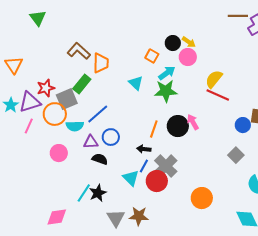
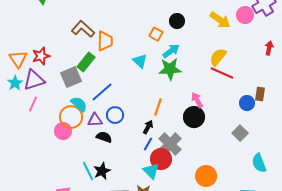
yellow arrow: (189, 42) -> (220, 20), moved, size x1.5
pink circle: (188, 57) -> (245, 15), moved
orange triangle: (14, 65) -> (18, 59), moved
red star: (46, 88) -> (41, 56), moved
orange circle: (55, 114) -> (71, 117), moved
cyan semicircle: (75, 126) -> (79, 104), turned -138
black circle: (178, 126) -> (194, 117), moved
black arrow: (144, 149) -> (148, 127), turned 112
cyan triangle: (131, 178) -> (151, 171), moved
cyan line: (84, 193) -> (88, 171), turned -60

